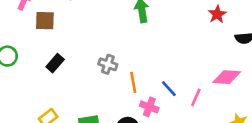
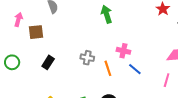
pink line: (196, 97) -> (167, 80), moved
pink cross: (149, 107) -> (123, 51), moved

